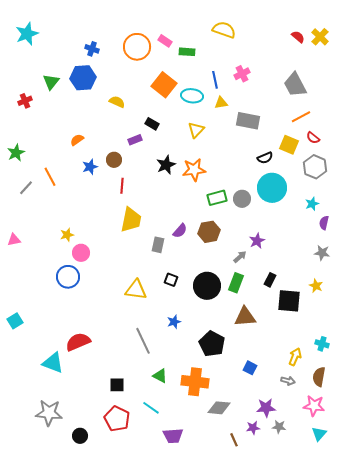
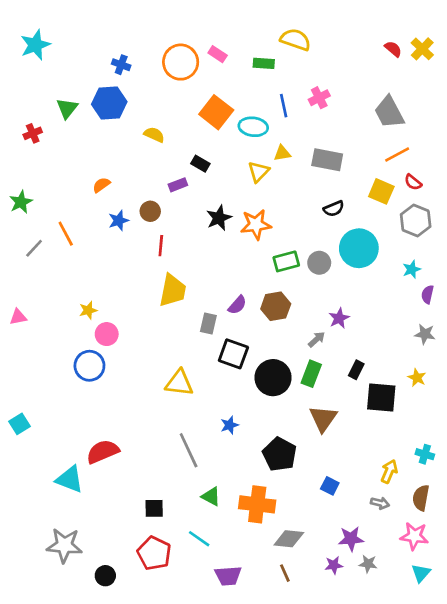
green rectangle: (187, 52) -> (264, 63), moved
yellow triangle: (221, 103) -> (282, 153), moved
black semicircle: (265, 158) -> (334, 209), moved
black square: (171, 280) -> (233, 354), moved, size x1.6
brown triangle: (245, 317) -> (323, 419), turned -50
brown line: (234, 440) -> (285, 573), moved

